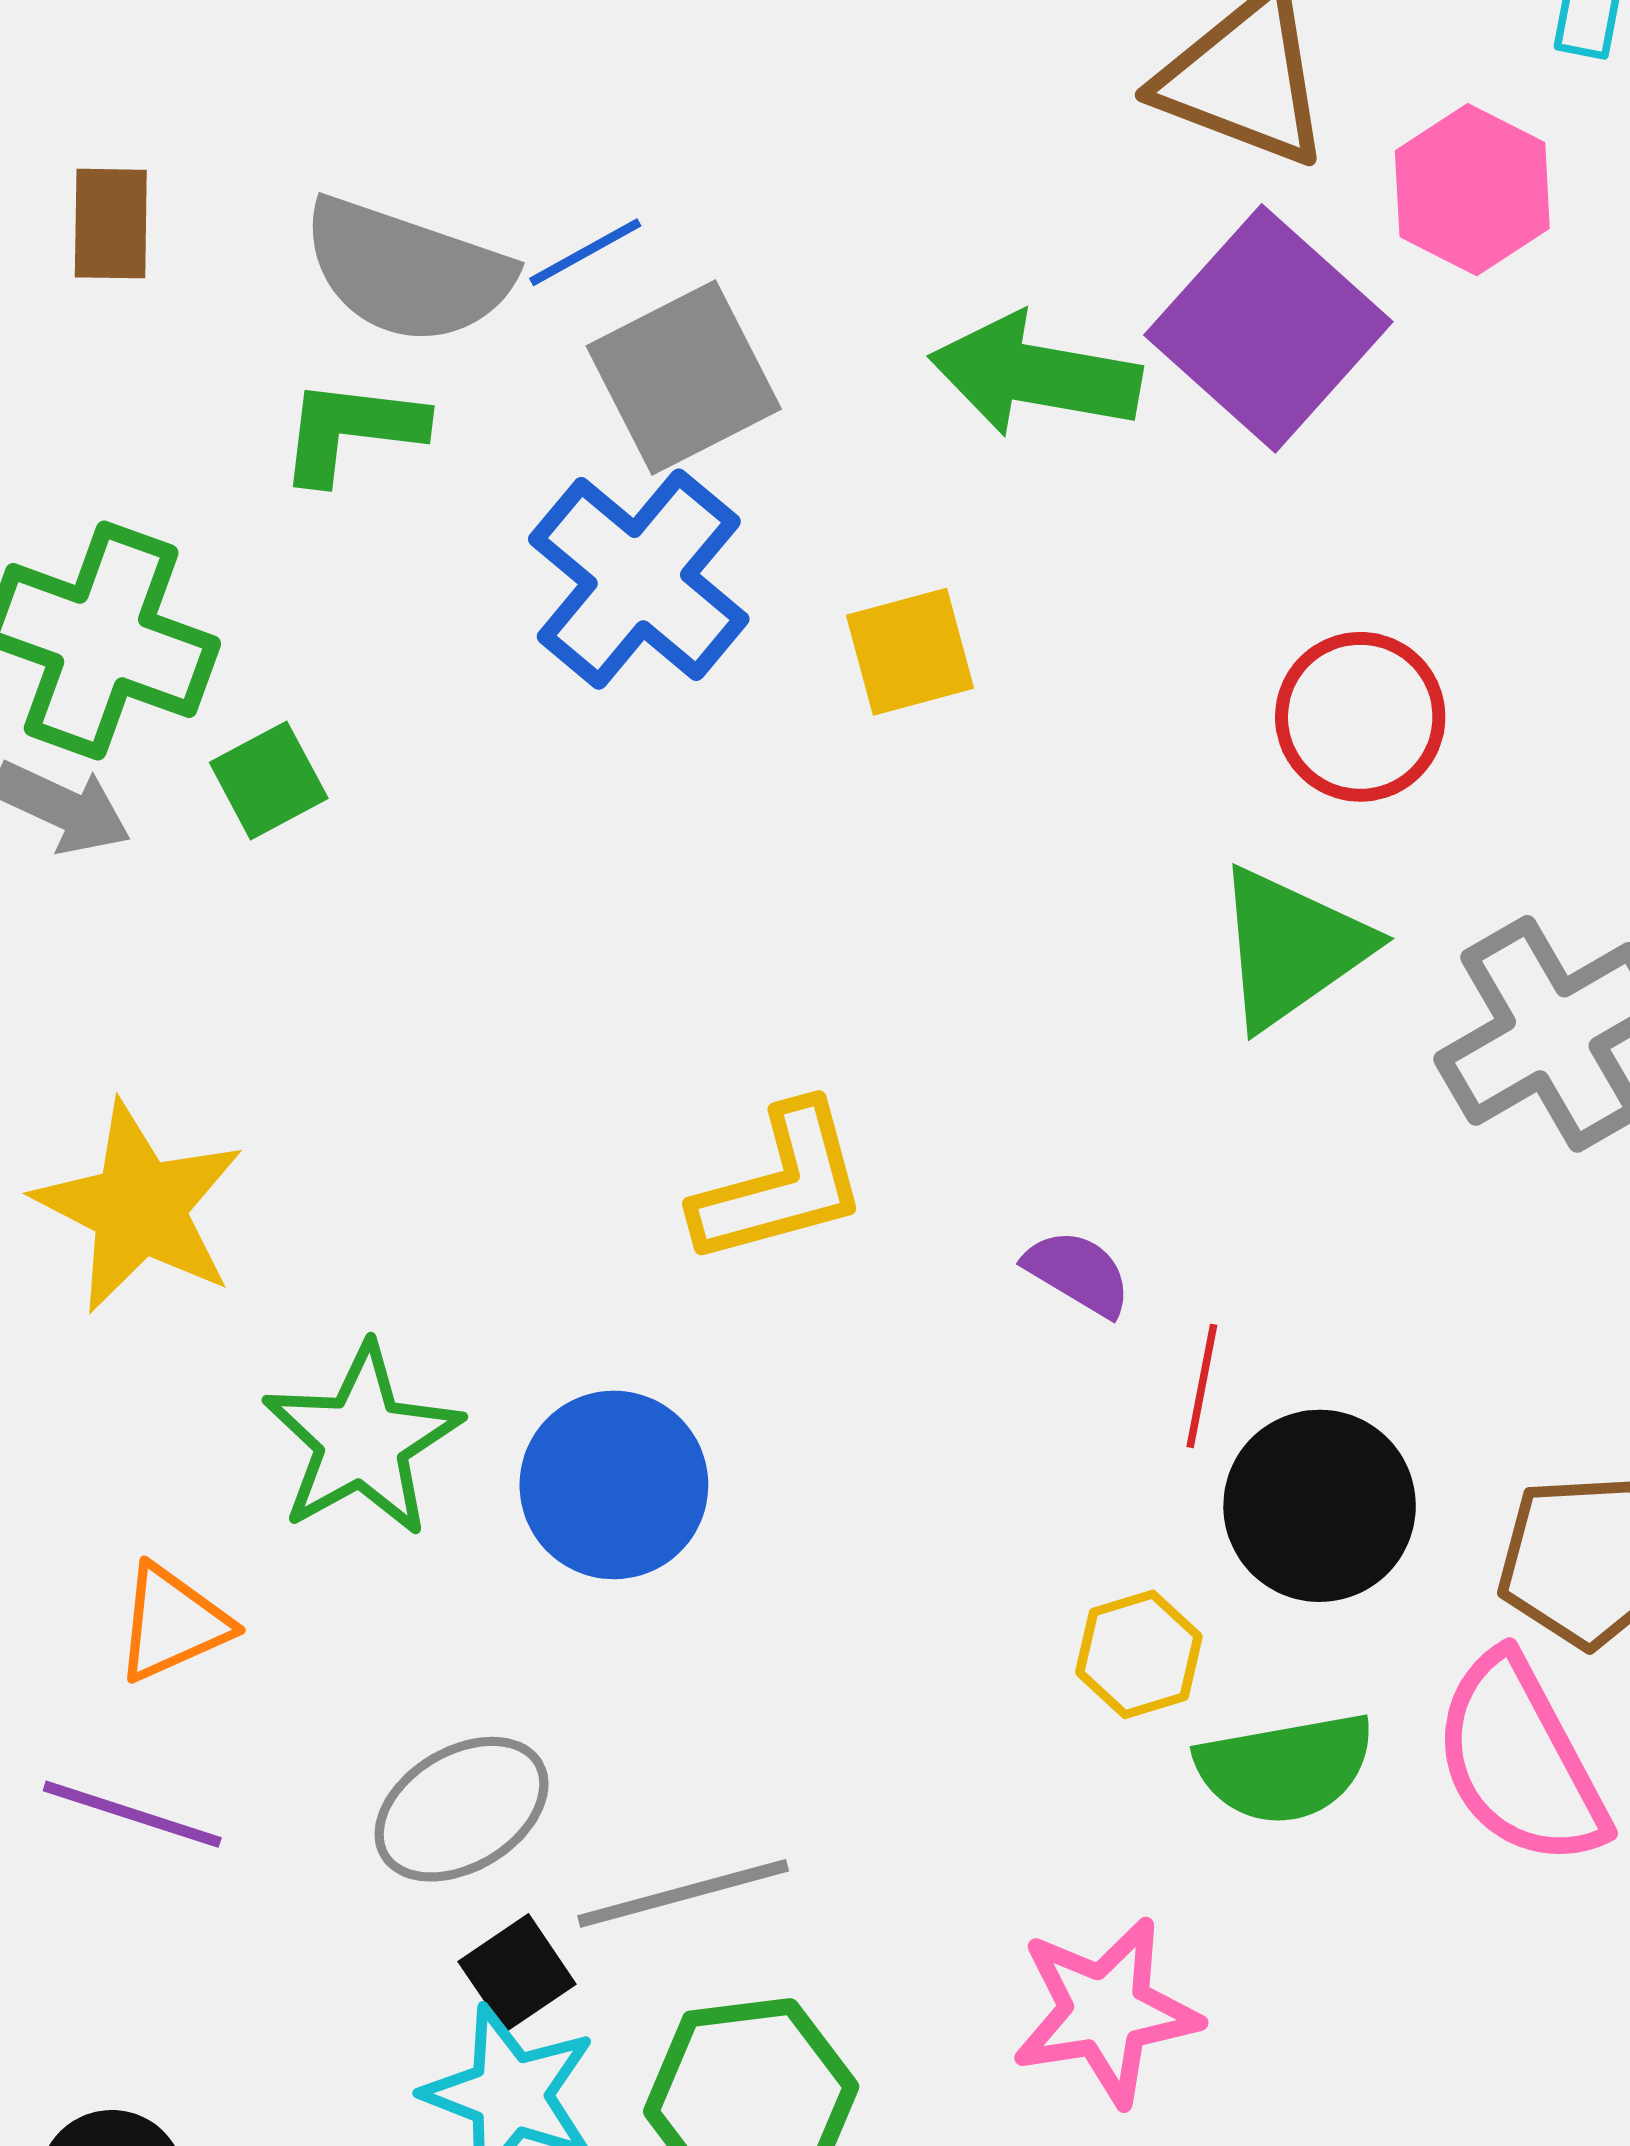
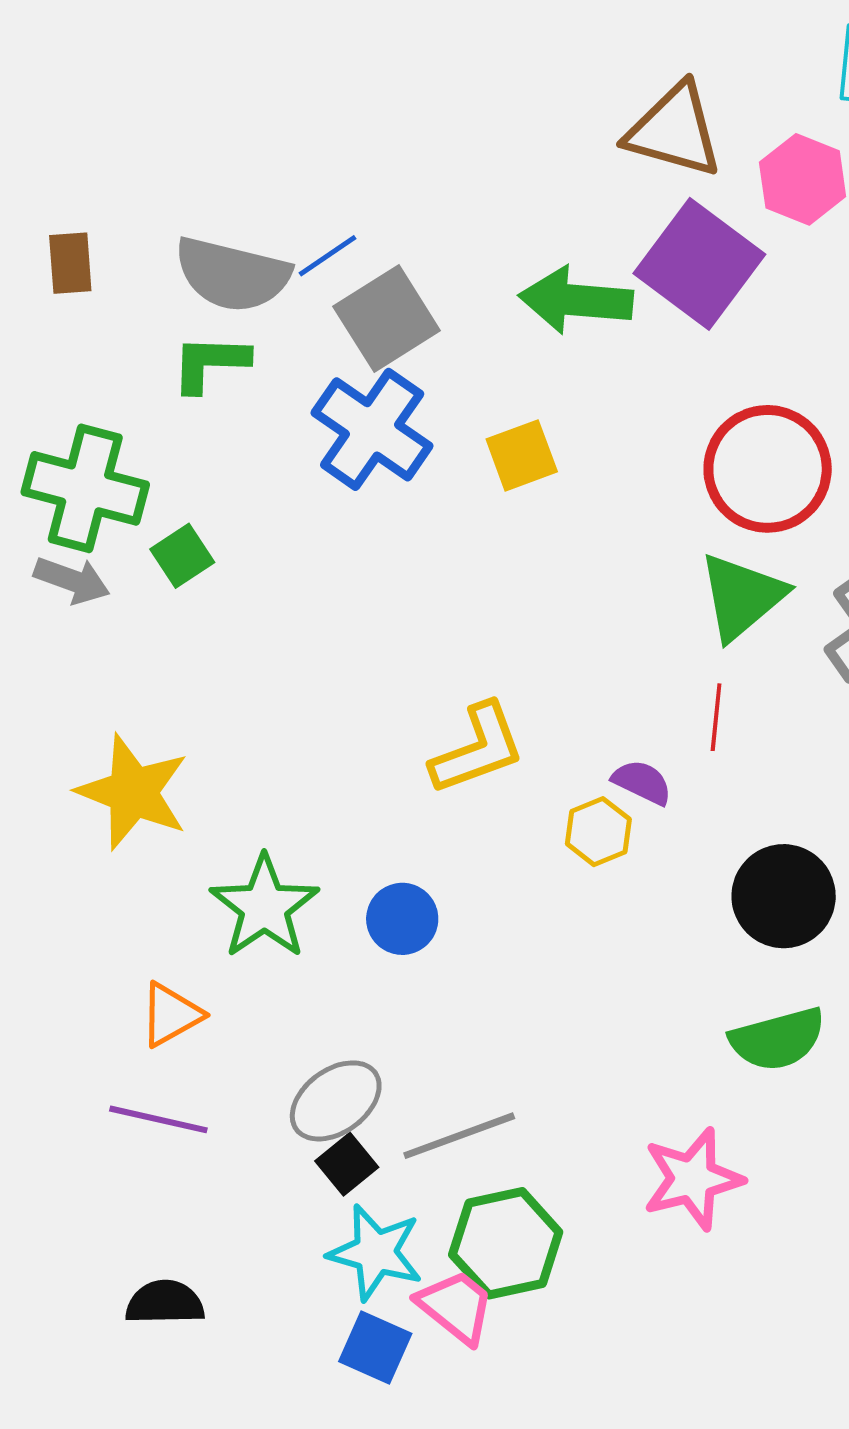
red circle: (1360, 717) -> (768, 469), size x1.4
red line: (1202, 1386) -> (716, 717), moved
blue circle: (614, 1485) -> (402, 919), size x0.7
yellow hexagon: (1139, 1654) -> (598, 832), moved
black square: (517, 1973) -> (347, 1164), moved

